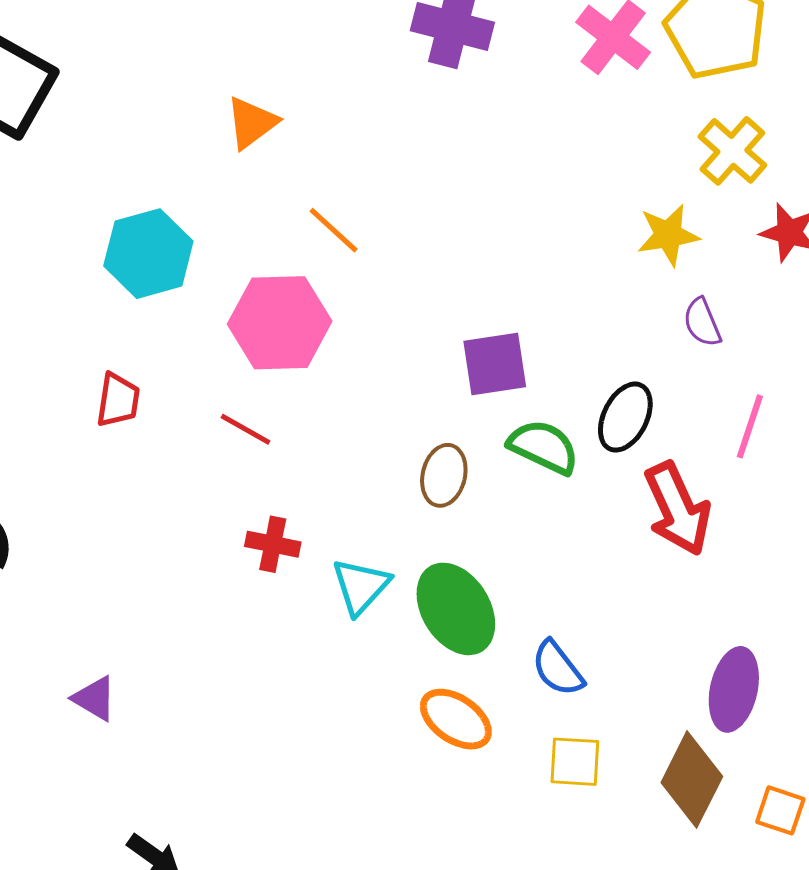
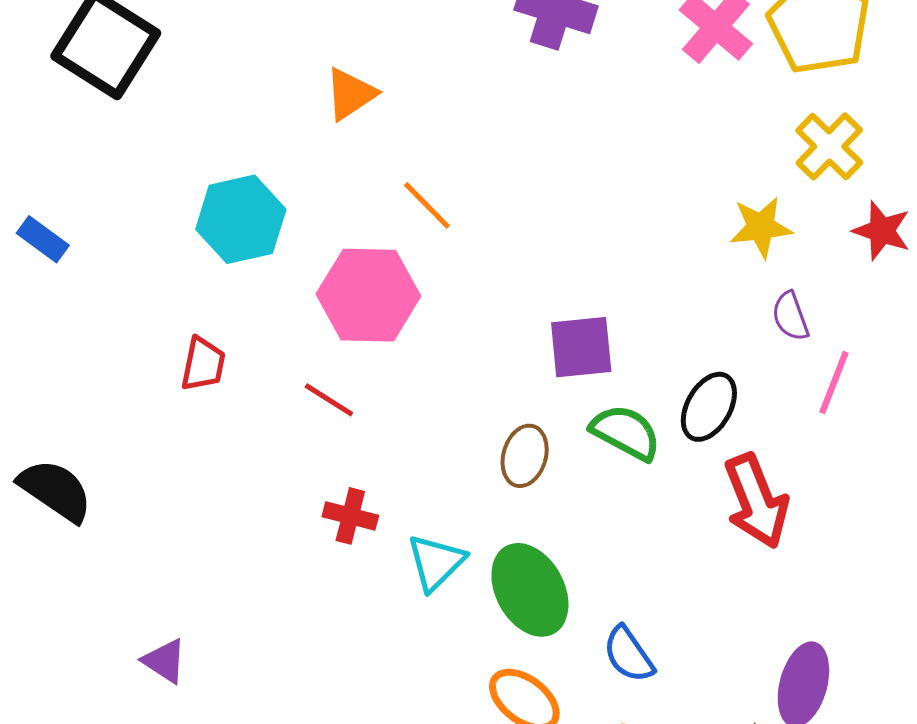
pink line: (750, 426) -> (834, 382), moved

